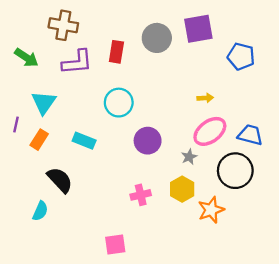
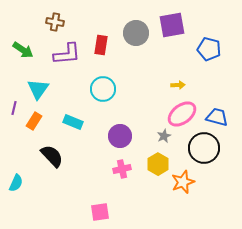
brown cross: (63, 25) -> (55, 22), size x0.7
purple circle: (148, 141) -> (120, 136), moved
cyan semicircle: (40, 211) -> (16, 183), moved

